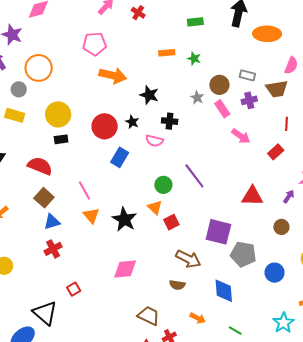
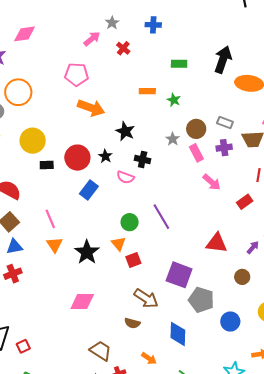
black rectangle: (61, 139) -> (47, 165), moved
red square: (74, 289) -> (23, 346), moved

